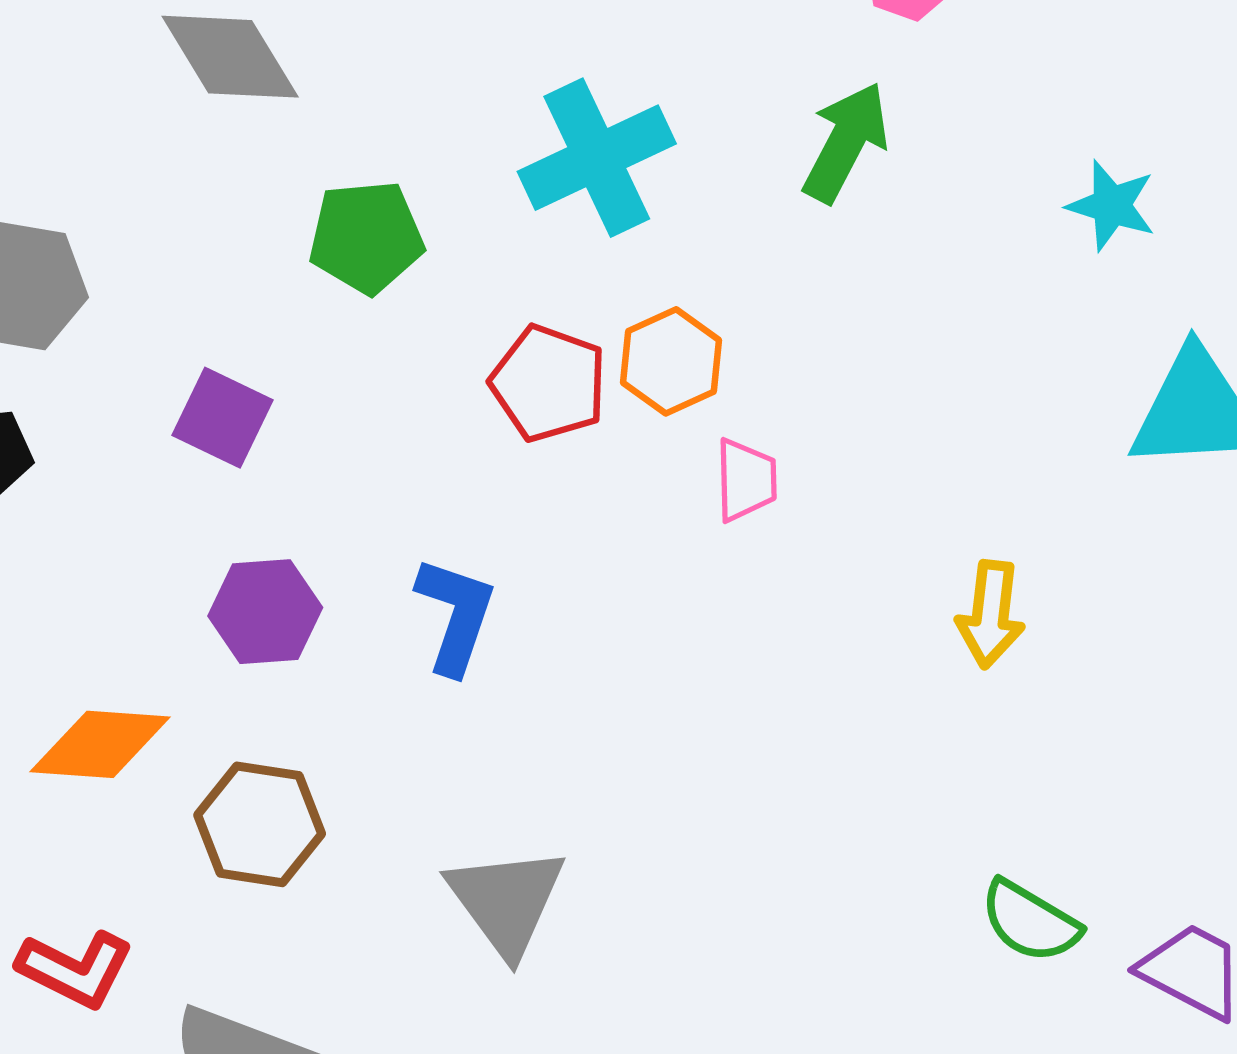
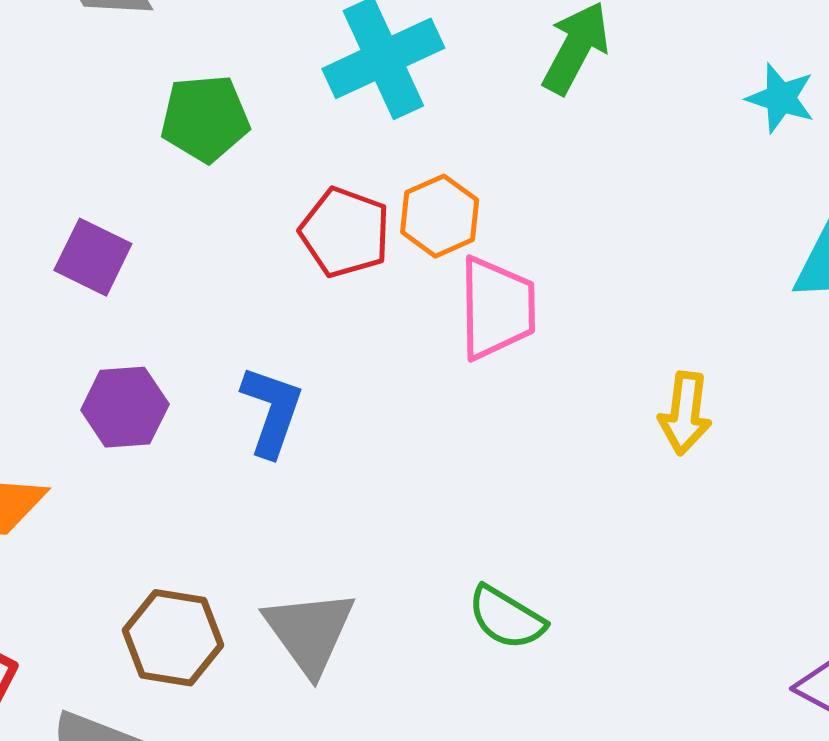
pink trapezoid: (746, 480) -> (497, 308), size x1.6
brown hexagon: (260, 824) -> (173, 638), moved
green semicircle: (1030, 921) -> (506, 618), moved

